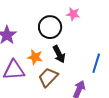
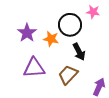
orange star: (35, 57) -> (51, 39), moved

